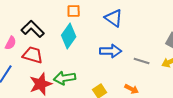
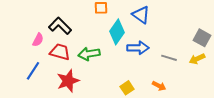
cyan diamond: (69, 36) -> (117, 32), moved
green arrow: (65, 78) -> (89, 54), moved

